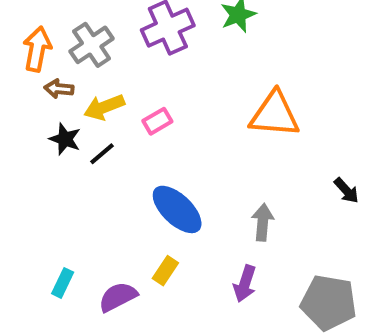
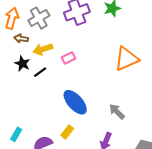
orange triangle: (275, 114) -> (127, 59), turned -32
gray arrow: (263, 222) -> (117, 112), turned -54

